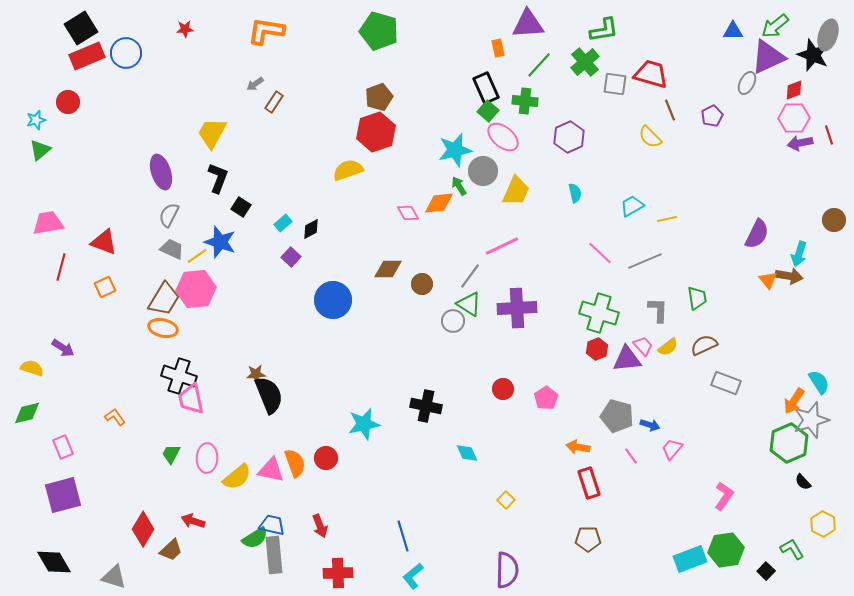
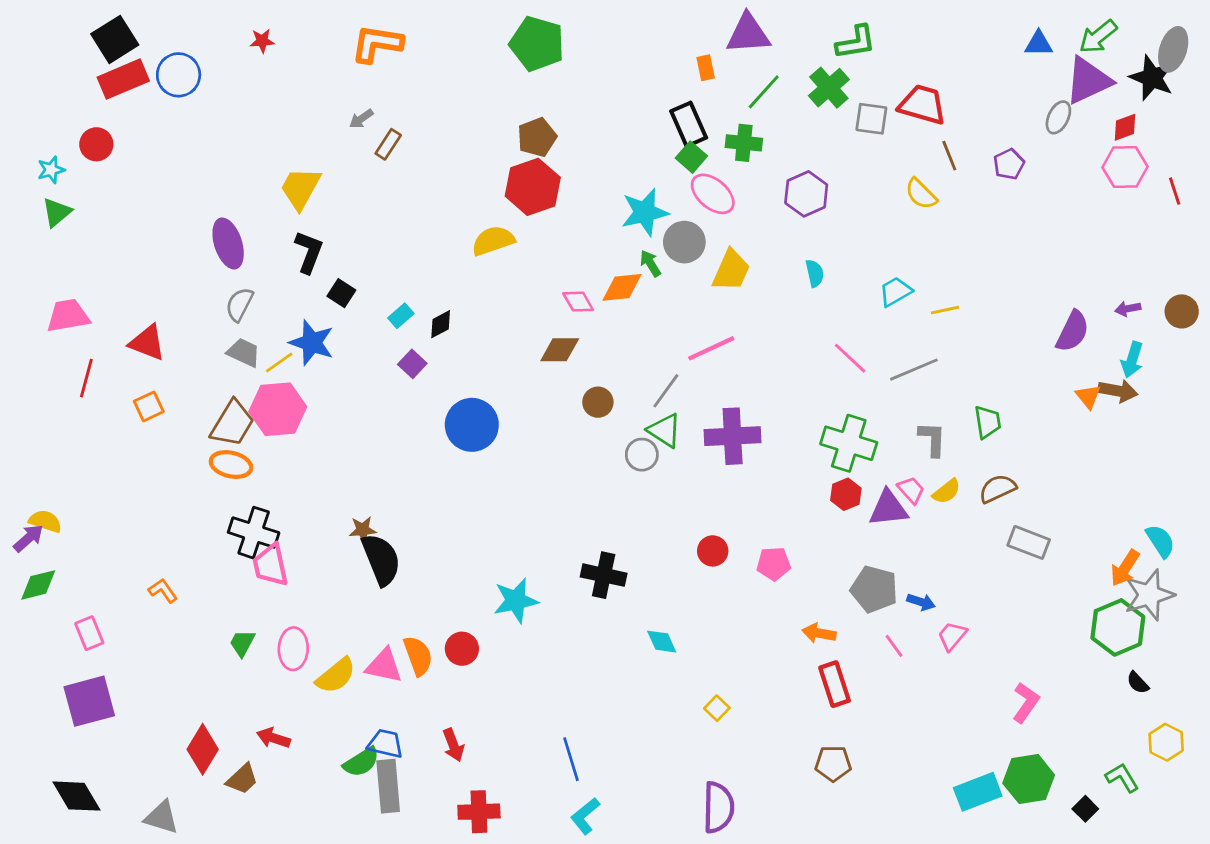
purple arrow: (800, 143) -> (1128, 309), moved, size x0.7
brown diamond: (388, 269) -> (560, 350), moved
purple arrow: (63, 348) -> (28, 538), moved, turned -75
pink pentagon: (546, 398) -> (774, 564), turned 30

